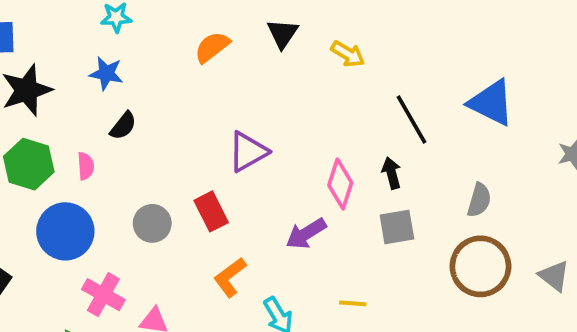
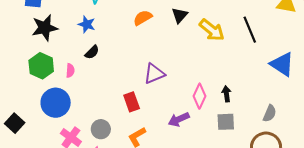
yellow arrow: (348, 54) -> (212, 30), size x1.5
black line: (412, 119) -> (250, 30), moved
gray circle: (152, 223) -> (101, 129), moved

